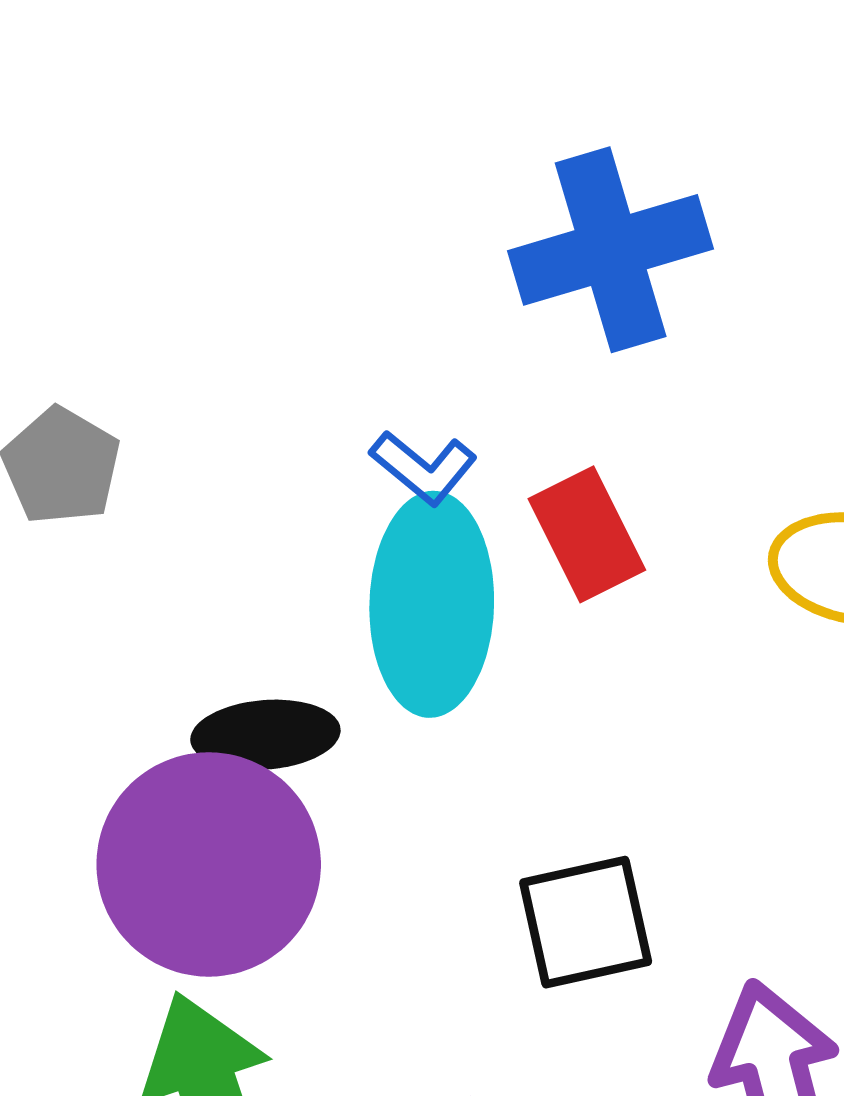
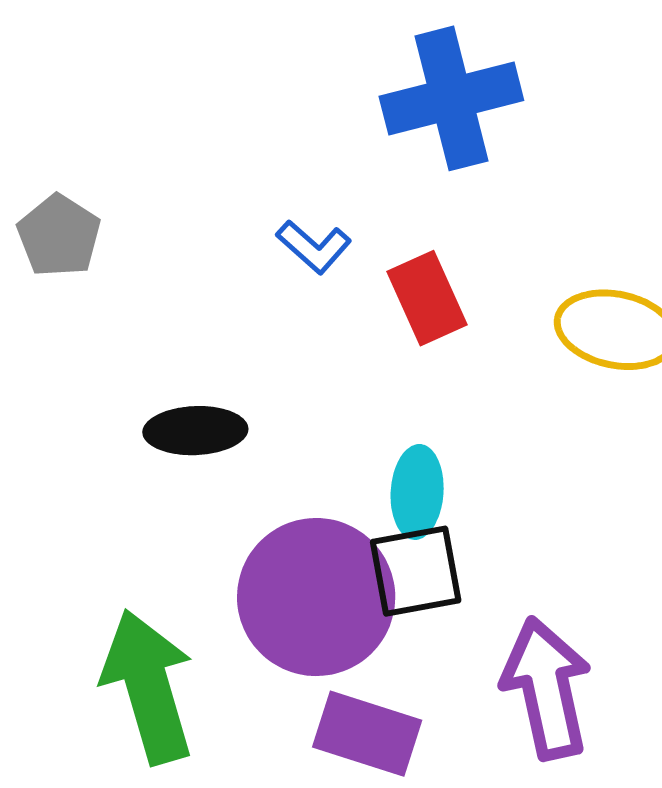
cyan ellipse: (432, 604) -> (417, 492), moved, size x0.6
purple circle: (209, 864) -> (316, 597), moved

